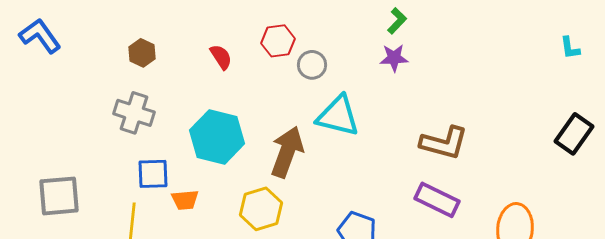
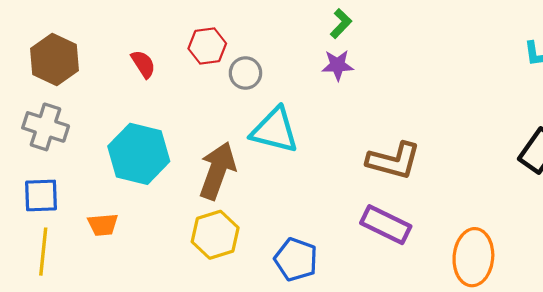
brown hexagon: (142, 53) -> (55, 60), size x1.6
blue square: (153, 174) -> (41, 195), moved
yellow hexagon: (261, 209) -> (215, 235), moved

